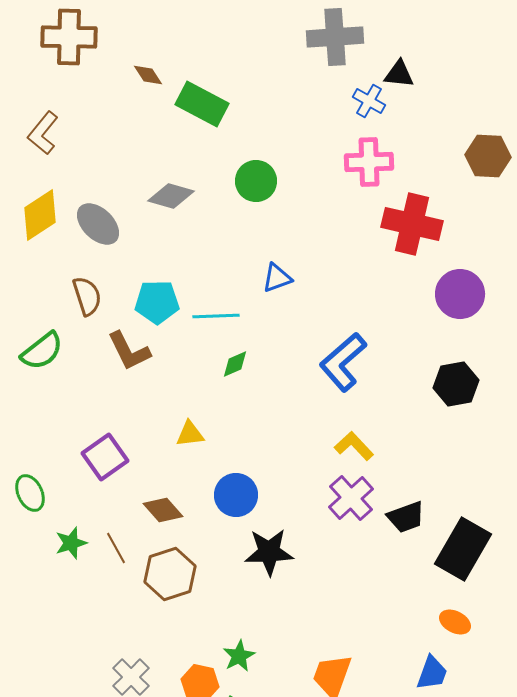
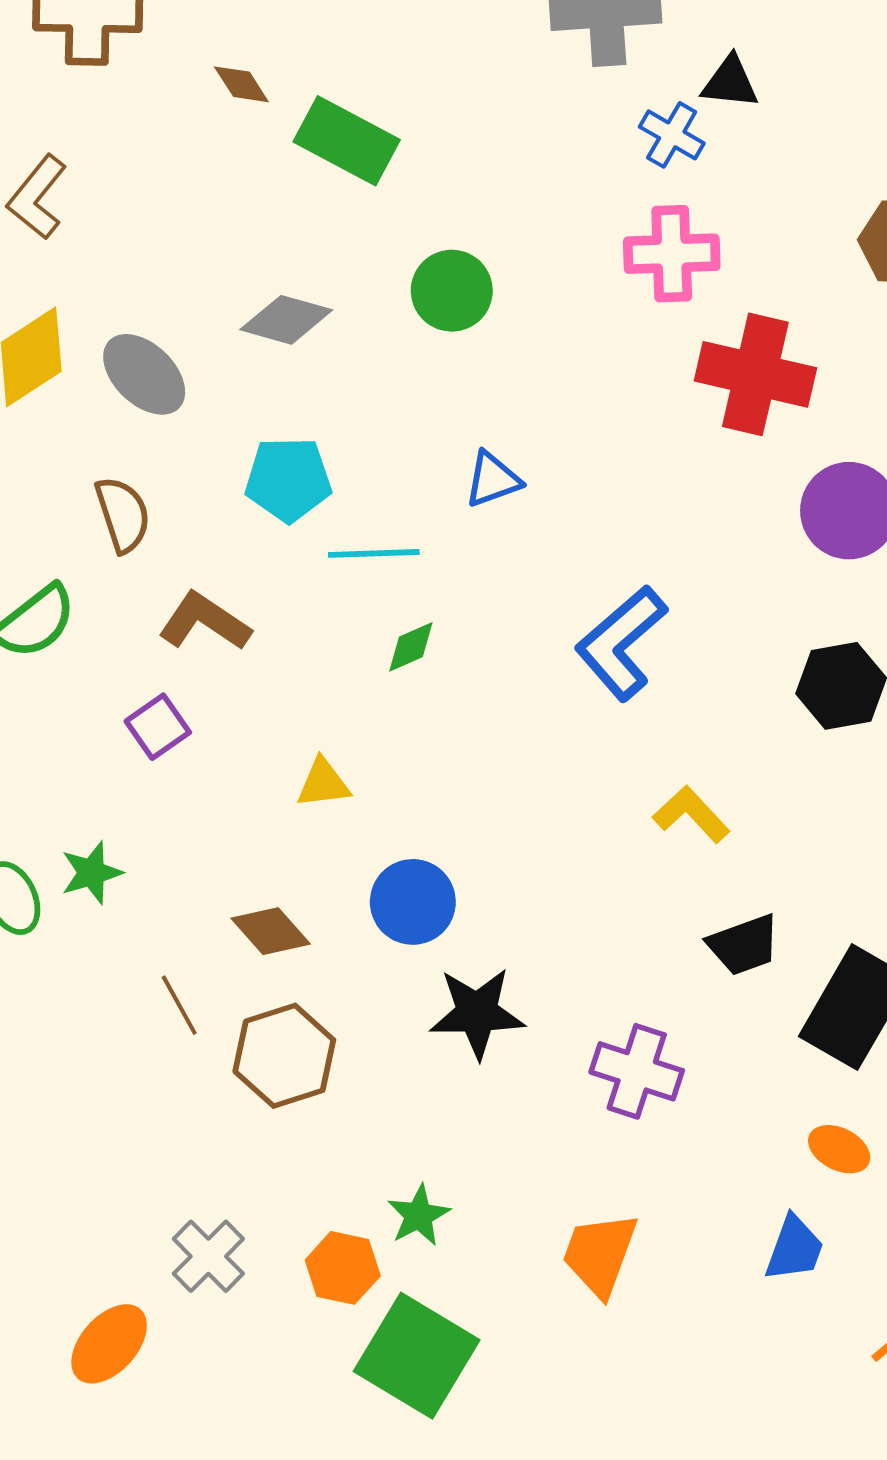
cyan pentagon: (157, 302) -> (288, 479), moved
brown L-shape: (129, 351) -> (204, 622), turned 150
yellow L-shape: (354, 446) -> (691, 814), moved
purple square: (105, 457) -> (158, 727), moved, size x0.7
purple cross: (351, 498) -> (637, 1071), moved, turned -30
green star: (71, 543) -> (92, 873), moved

